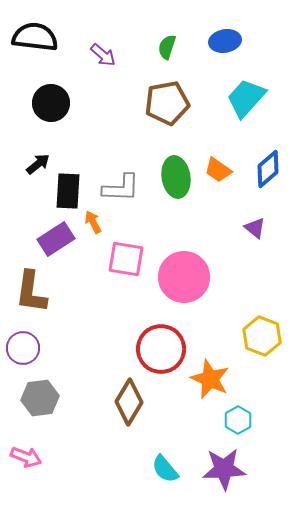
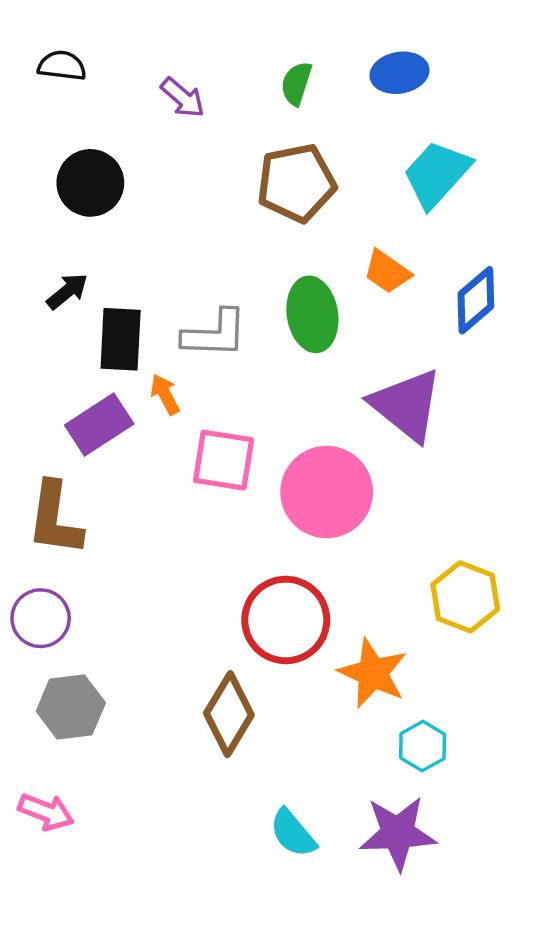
black semicircle: (35, 37) -> (62, 66), size x0.6
orange trapezoid: (218, 170) -> (387, 272), moved
purple triangle: (255, 228) -> (407, 405), moved, size x2.0

